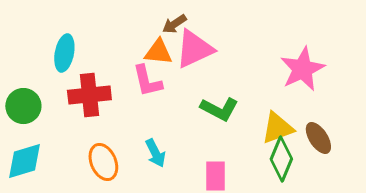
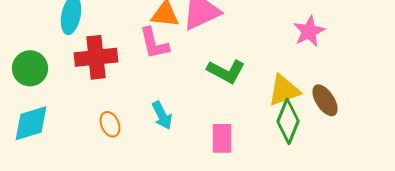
pink star: (302, 69) -> (309, 31), size x0.7
orange ellipse: (103, 162) -> (110, 124), size x0.7

